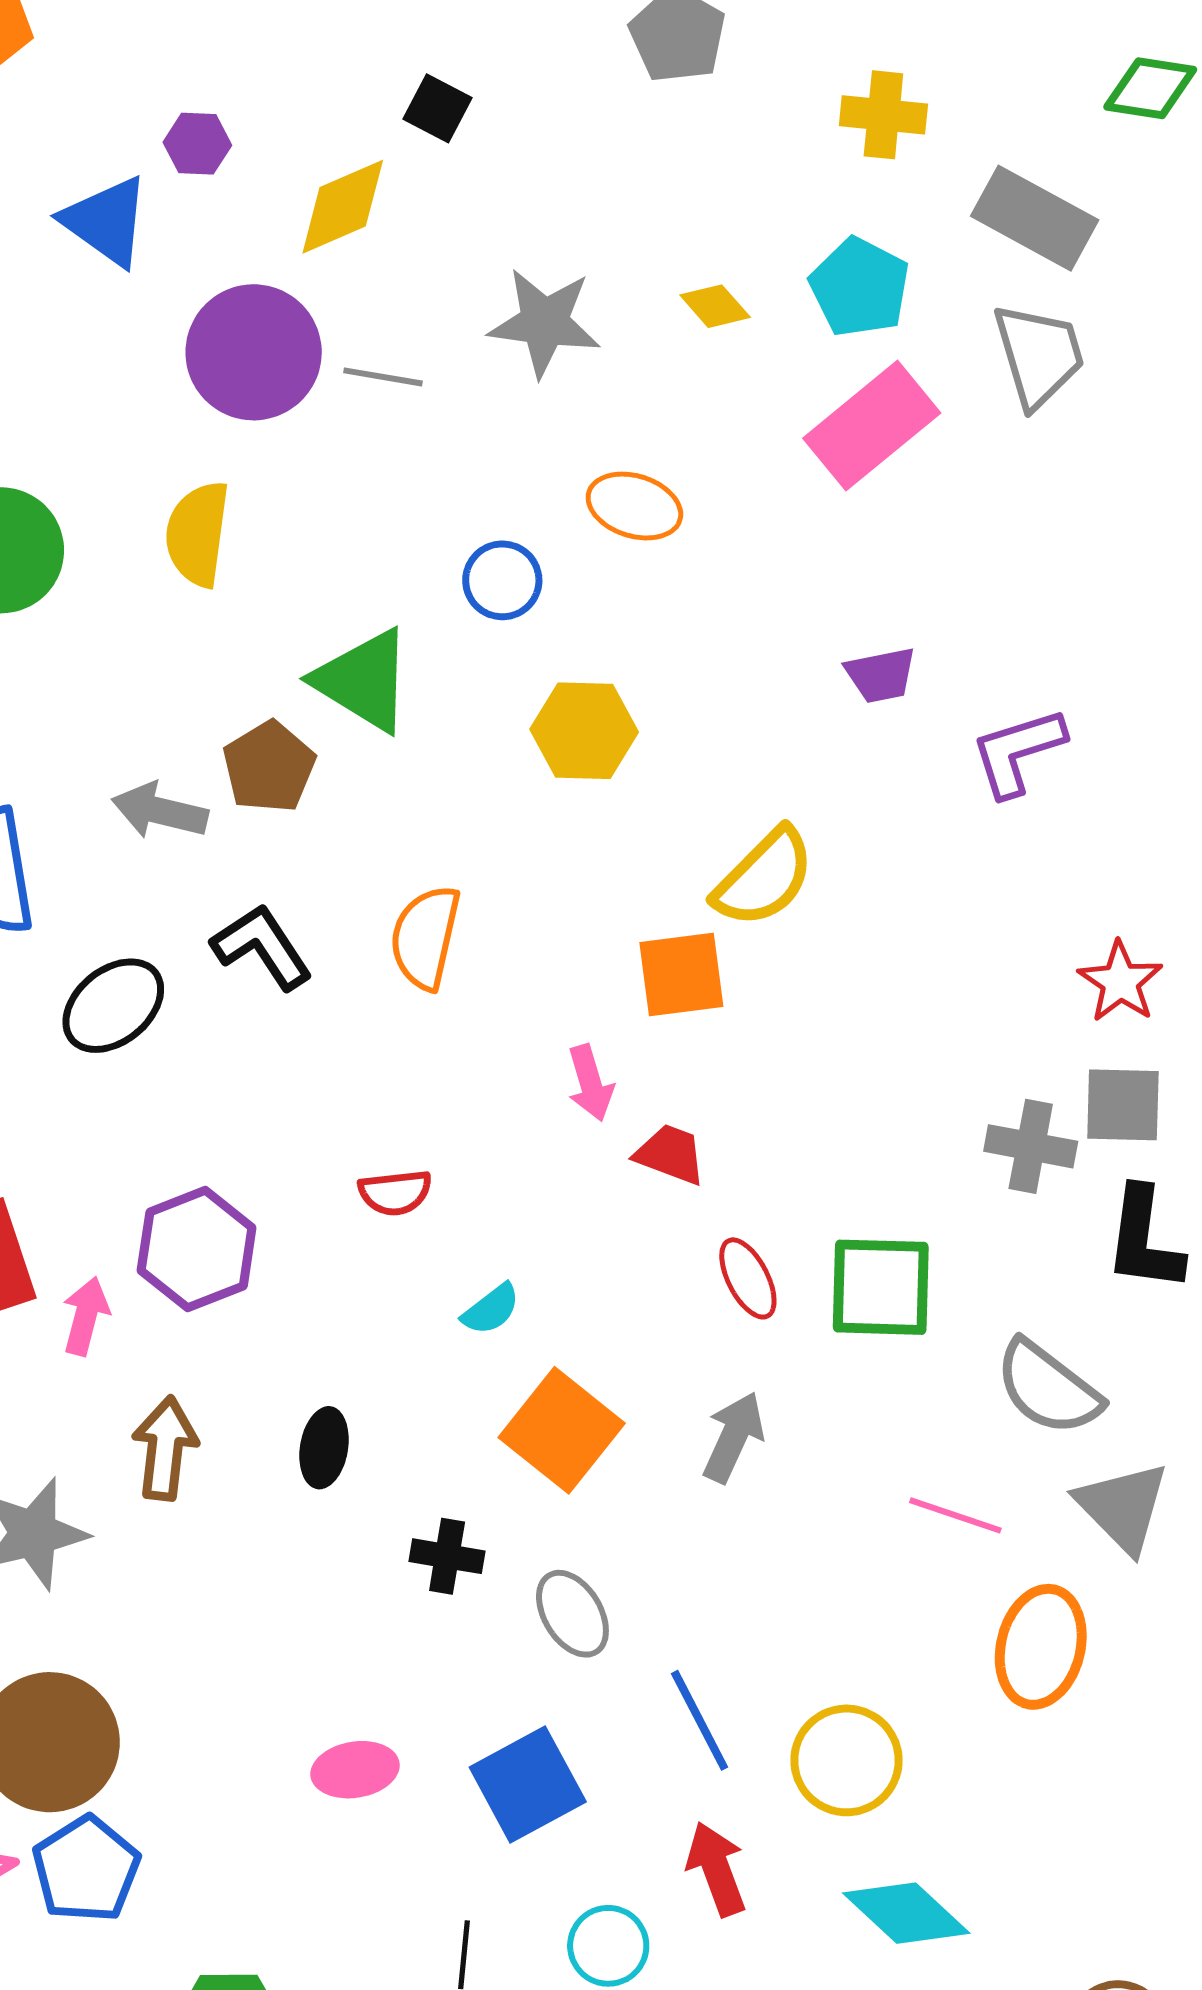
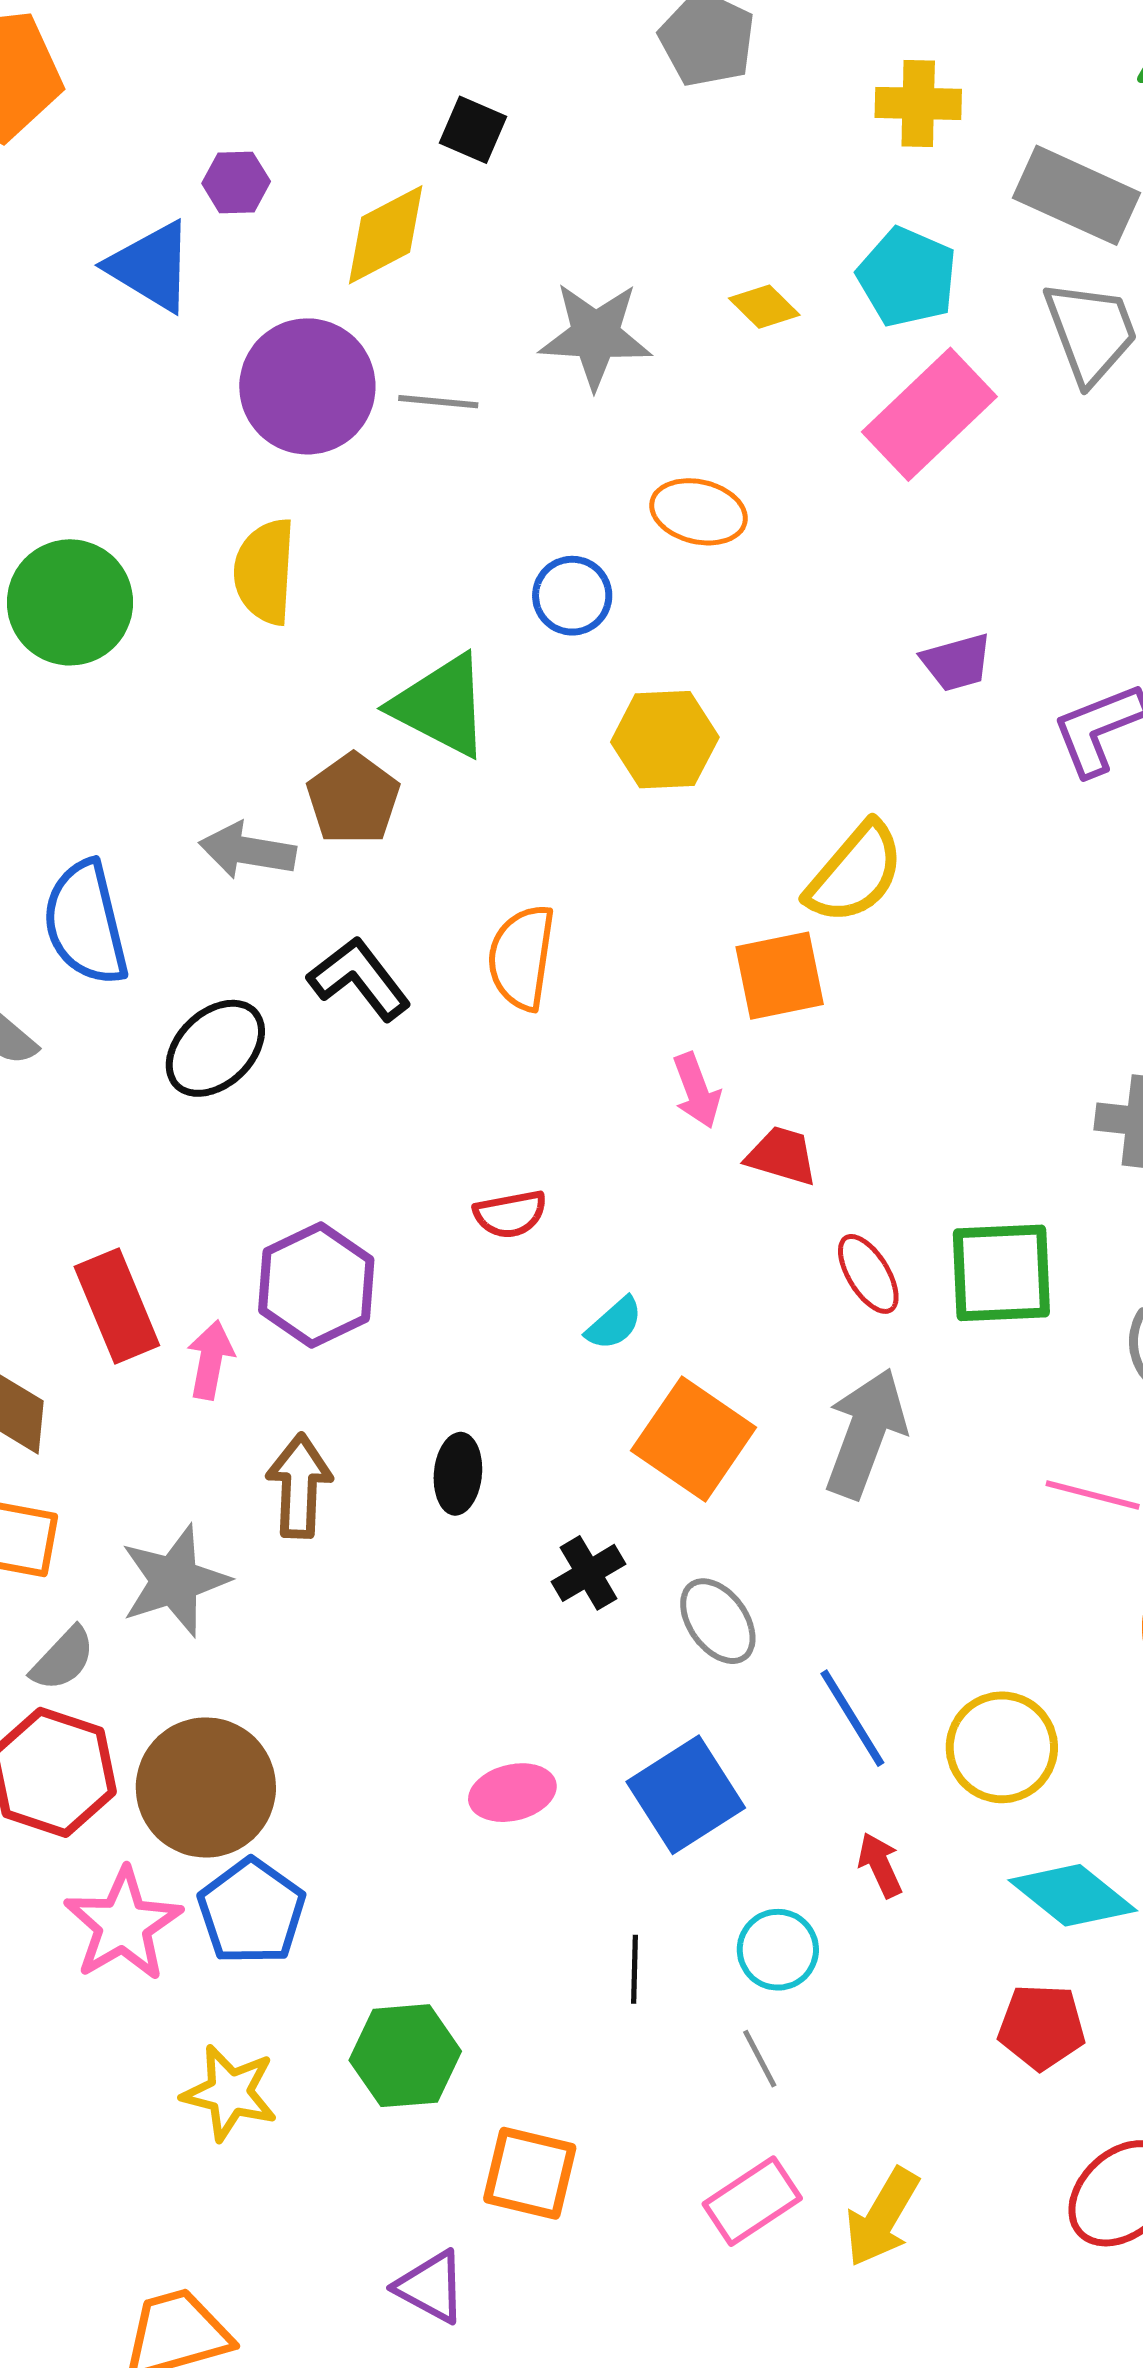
gray arrow: (733, 1437) -> (865, 1433), size x1.4
black cross: (447, 1556) -> (589, 1573), turned -36
red arrow: (716, 1869) -> (880, 1865), size x0.7

